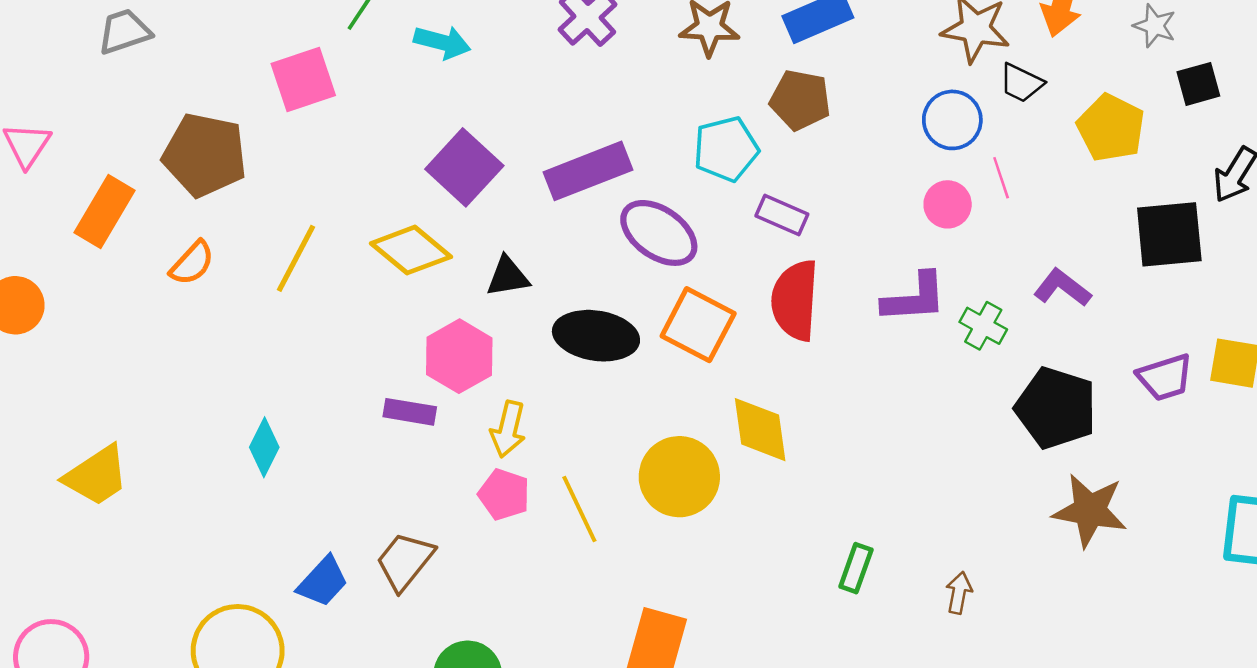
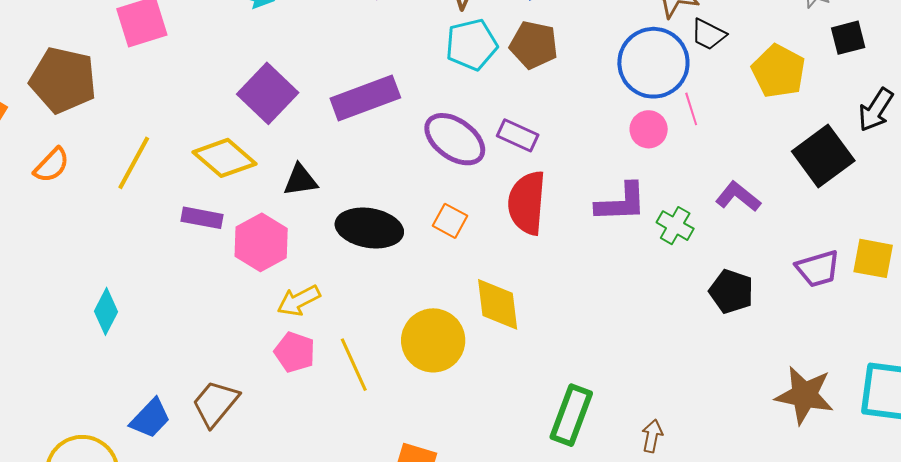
blue circle: (952, 120) -> (653, 63), size x1.5
cyan pentagon: (726, 149) -> (472, 45), moved
purple ellipse: (659, 233) -> (455, 139), moved
black square: (1169, 234) -> (823, 156), turned -32
orange square: (698, 325) -> (450, 221), size x0.6
black pentagon: (1056, 408) -> (731, 291), size x0.7
purple rectangle: (410, 412) -> (202, 218), moved
yellow arrow: (508, 429) -> (299, 301), turned 48
brown star: (1090, 510) -> (804, 395), moved
green rectangle: (856, 568) -> (571, 415), size x1.5

